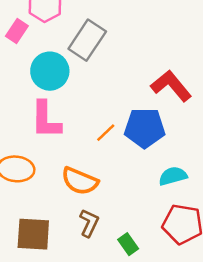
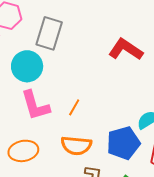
blue pentagon: (145, 128) -> (123, 143), moved
orange line: (106, 133) -> (74, 107), moved

